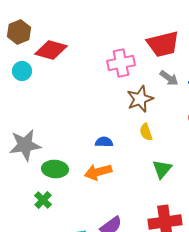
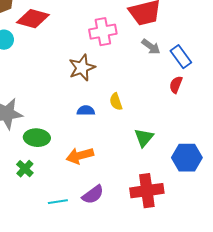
brown star: (140, 99) -> (82, 68), moved
yellow semicircle: (146, 132) -> (116, 102), moved
orange arrow: (98, 172) -> (80, 156), moved

